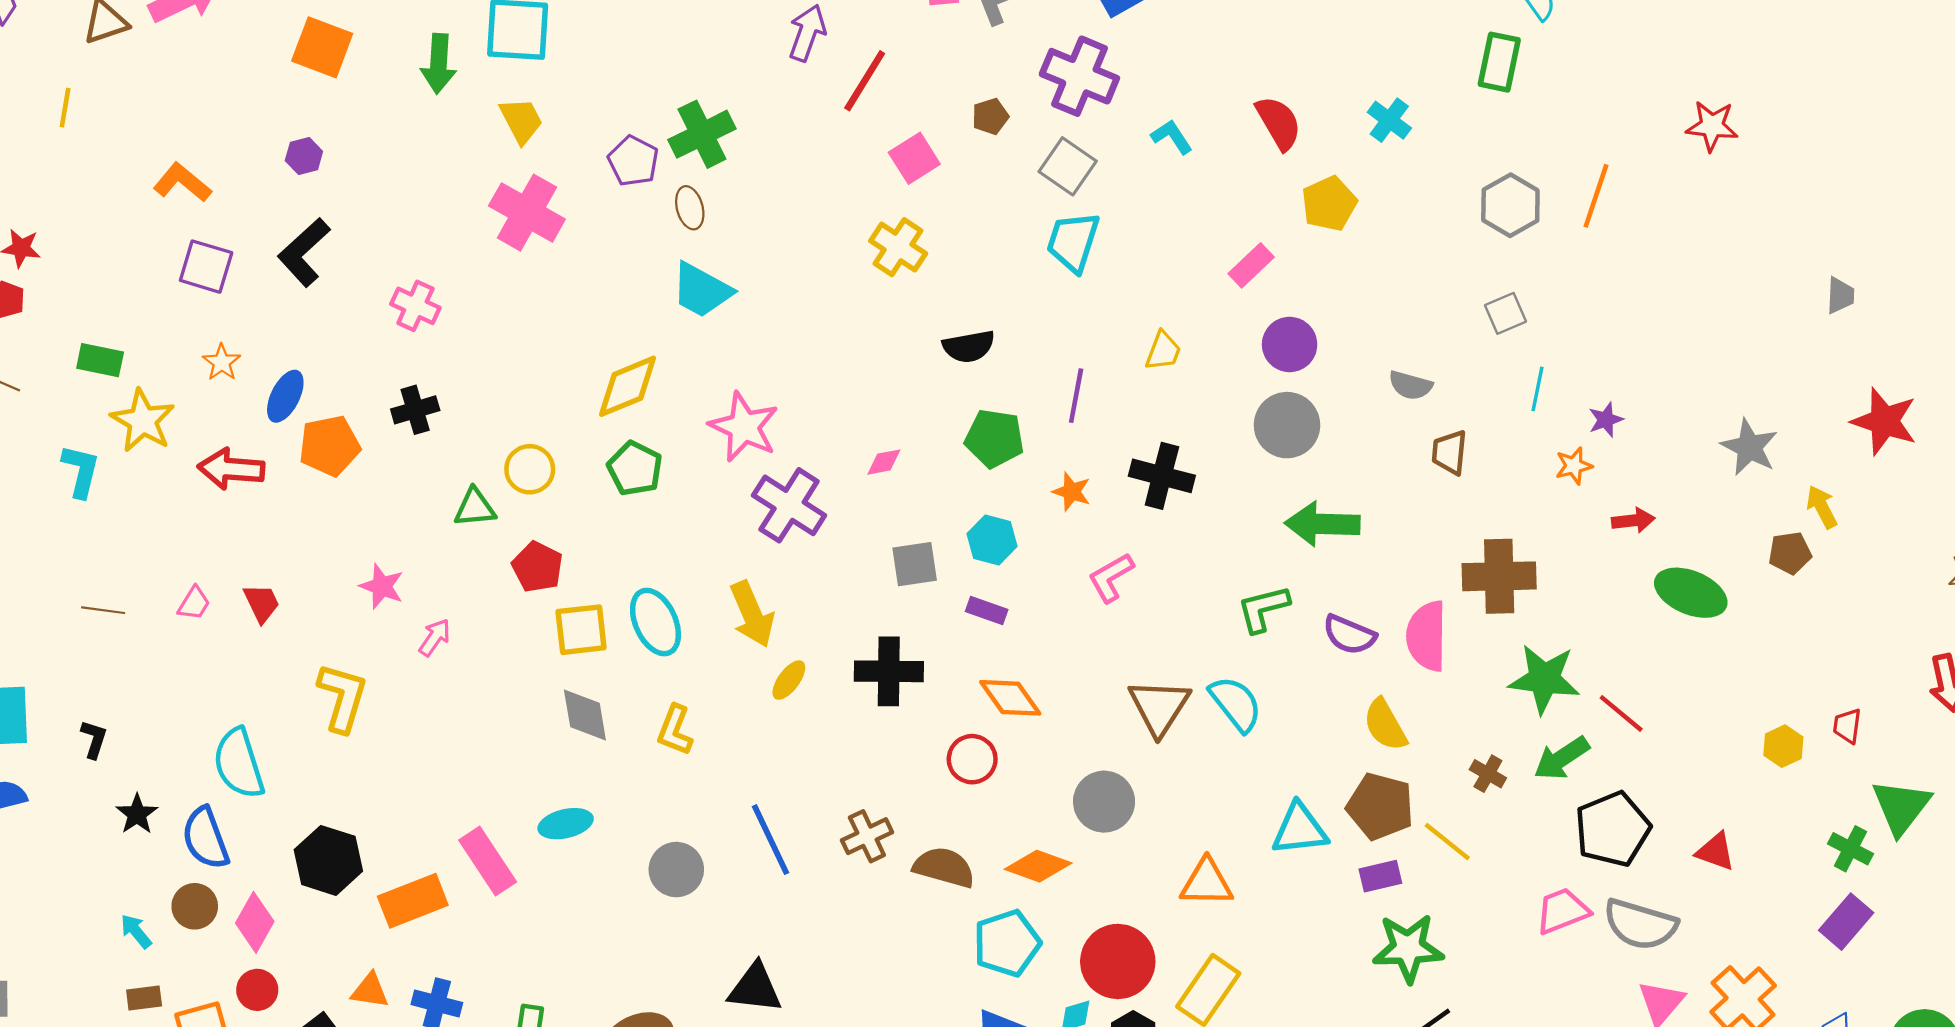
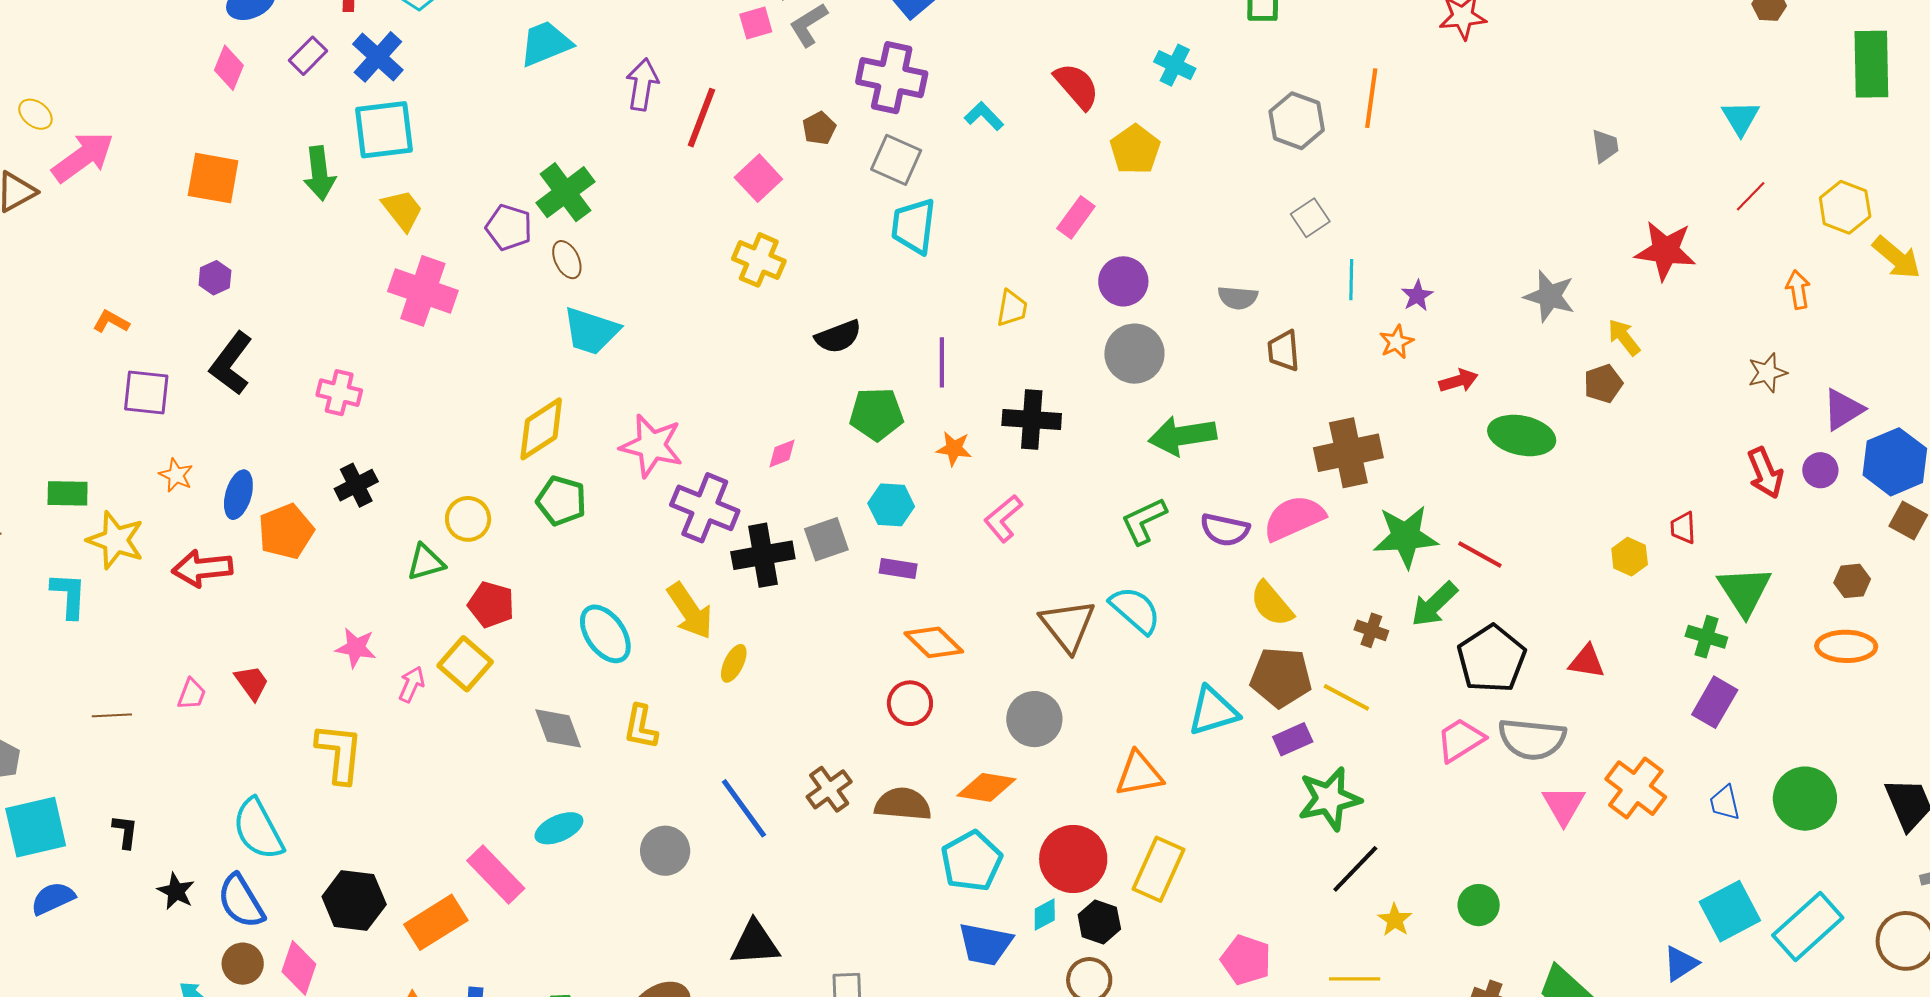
orange L-shape: (182, 183) -> (111, 322), size x0.7
yellow square: (581, 630) -> (465, 664), moved, turned -32
pink semicircle: (1427, 636) -> (1294, 518), turned 76
black cross: (889, 671) -> (763, 555), moved

